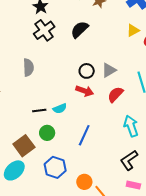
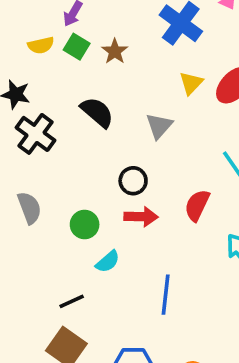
black semicircle: (80, 30) -> (97, 112), turned 102
gray triangle: (109, 70) -> (159, 126), moved
black line: (39, 110) -> (72, 301), moved
green circle: (47, 133) -> (85, 224), moved

